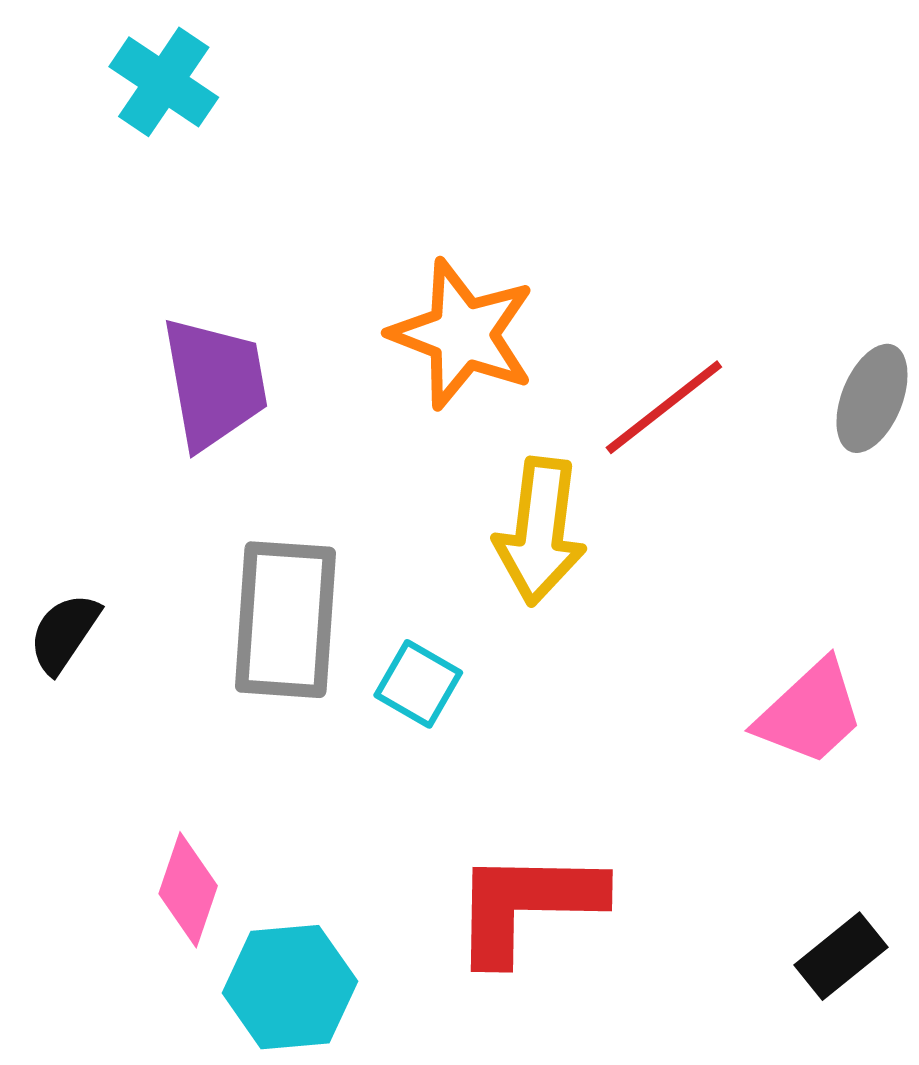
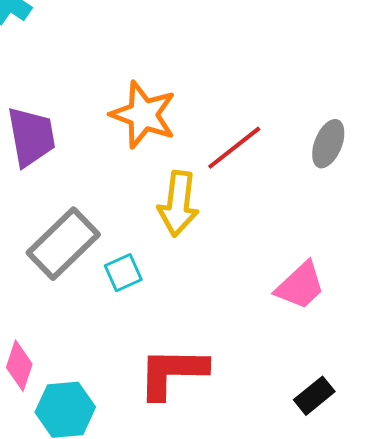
gray rectangle: (285, 620) -> (63, 244), turned 42
cyan square: (418, 684) -> (123, 273), turned 36

